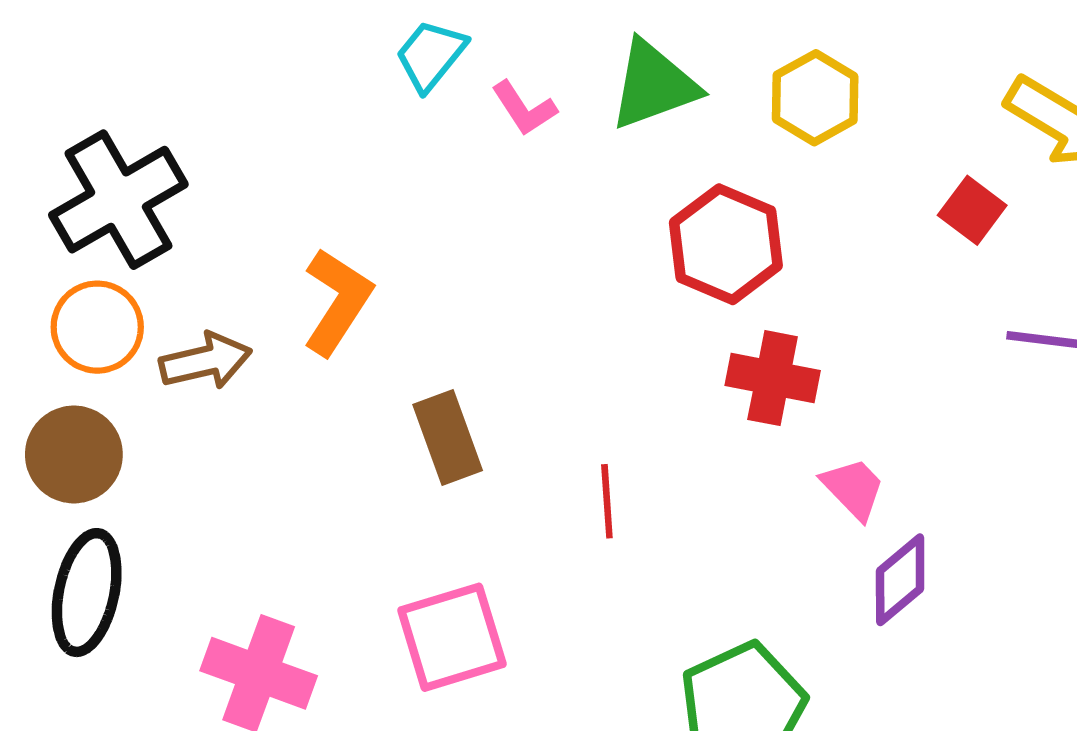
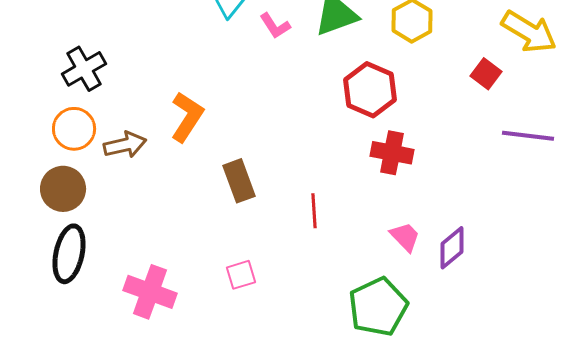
black cross: (118, 200) -> (84, 69), size x0.7
pink trapezoid: (853, 488) -> (405, 237), moved
pink square: (452, 637) -> (241, 275), size x0.6

